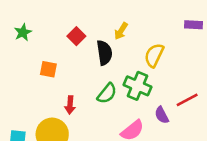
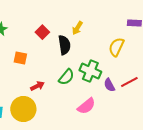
yellow semicircle: (154, 55) -> (116, 47), moved
red arrow: (70, 105) -> (37, 86), turned -120
purple semicircle: (162, 115) -> (109, 85), moved

